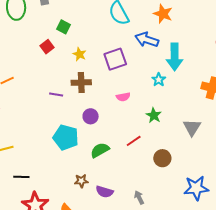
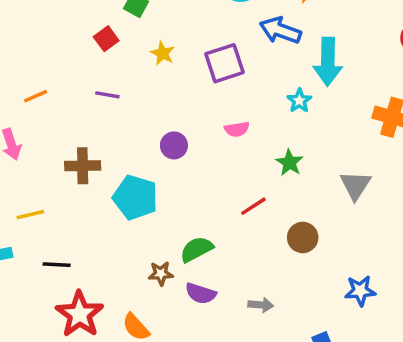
brown cross: (81, 82) -> (83, 166), moved
purple line: (56, 94) -> (107, 95), moved
purple circle: (91, 116) -> (174, 145), moved
green semicircle: (100, 150) -> (196, 249), moved
blue star: (196, 188) -> (360, 291), size x0.7
gray arrow: (139, 197) -> (261, 305), turned 120

